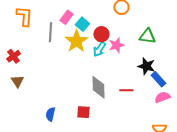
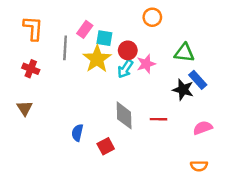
cyan square: (82, 24) -> (104, 38), turned -32
red cross: (13, 56) -> (31, 69), moved, turned -32
blue rectangle: (158, 79) -> (198, 80), moved
red square: (83, 112) -> (106, 146), turned -32
blue semicircle: (50, 114) -> (77, 133), moved

